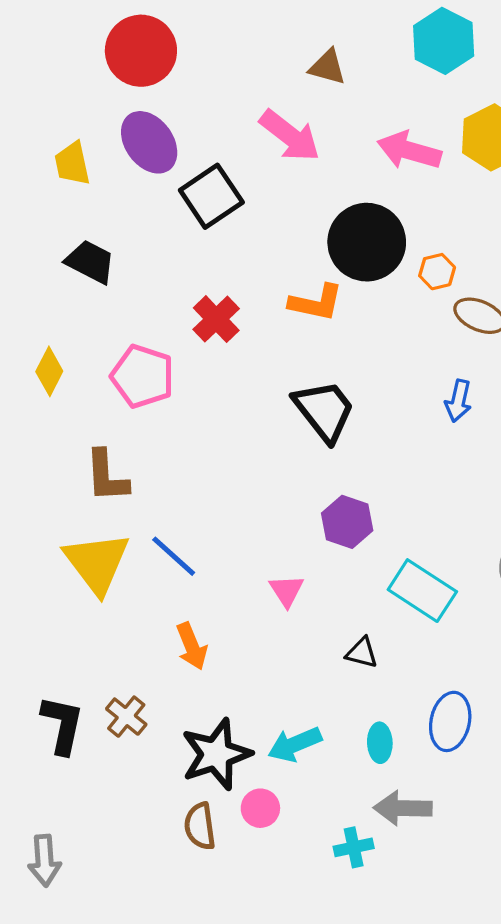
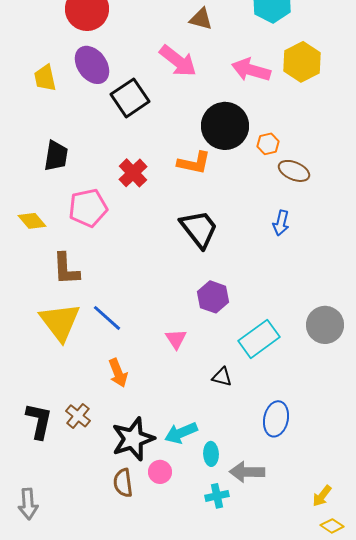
black trapezoid: (90, 262) -> (56, 156), moved, turned 72
yellow diamond: (49, 371) -> (32, 221), moved, turned -68
pink pentagon: (143, 376) -> (88, 208), turned -30
cyan rectangle: (422, 591) -> (259, 339), turned -69
cyan ellipse: (380, 743) -> (211, 454), moved

